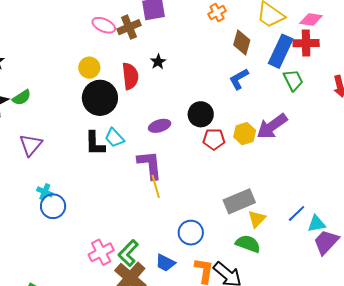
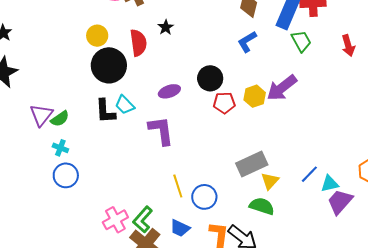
green semicircle: (22, 98) -> (60, 119), moved
yellow line: (156, 186) -> (178, 186), moved
cyan cross: (45, 192) -> (60, 148), moved

